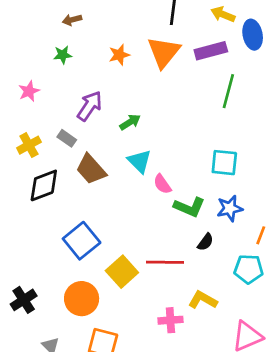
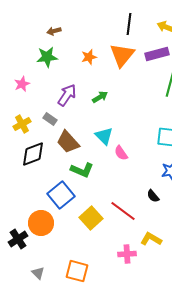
green star: (63, 55) -> (47, 57), size x1.5
green arrow: (130, 122) -> (100, 97), moved
green L-shape: (189, 207) -> (82, 170), moved
black semicircle: (205, 242) -> (153, 196), turned 104
red line: (165, 262) -> (123, 211), turned 36
orange circle: (82, 299) -> (41, 223), moved

